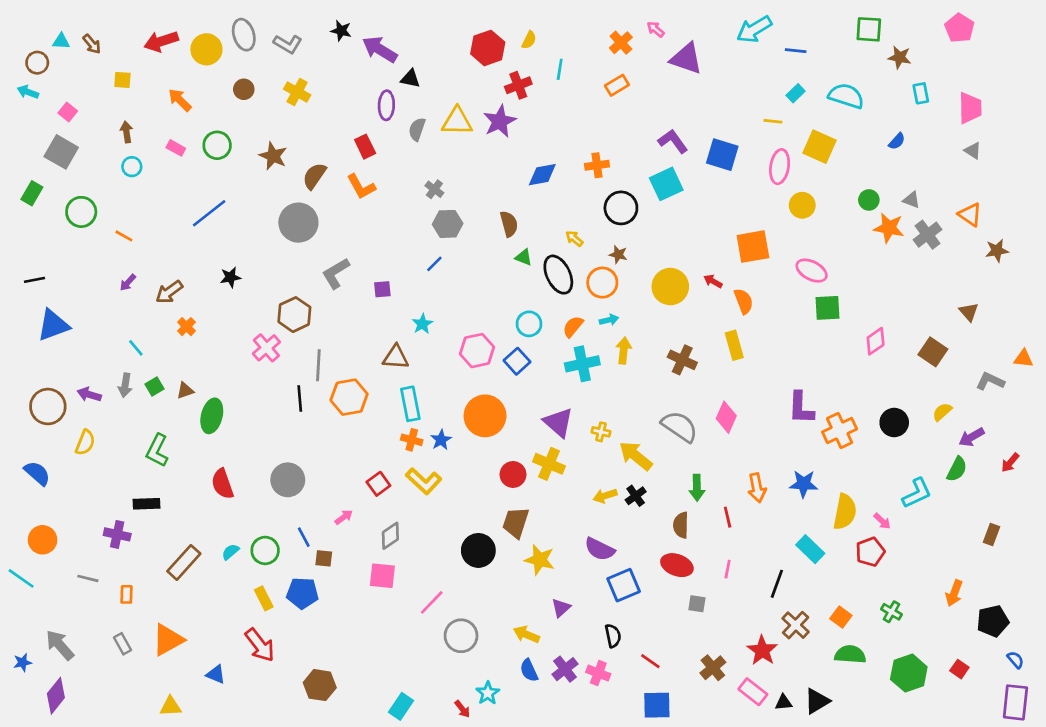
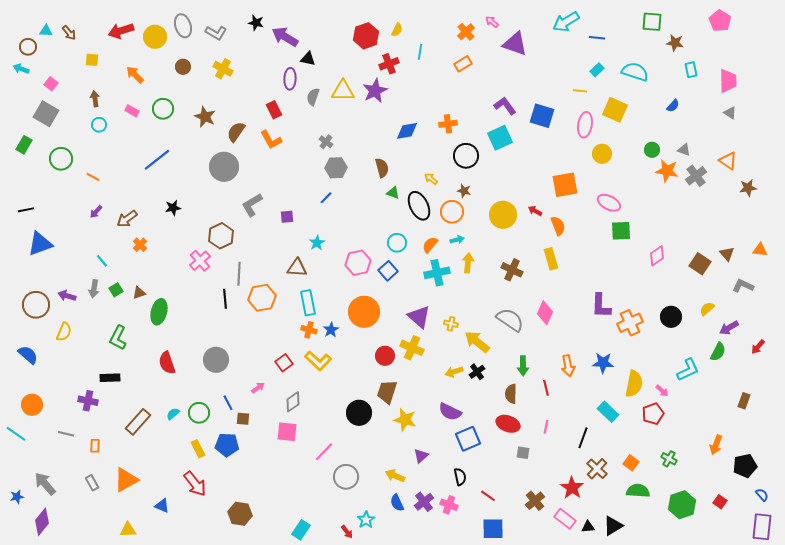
brown triangle: (969, 312) -> (727, 254), moved
orange triangle: (1023, 359) -> (760, 250), moved

